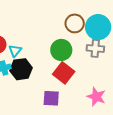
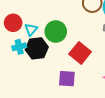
green circle: (61, 50) -> (56, 31), moved

